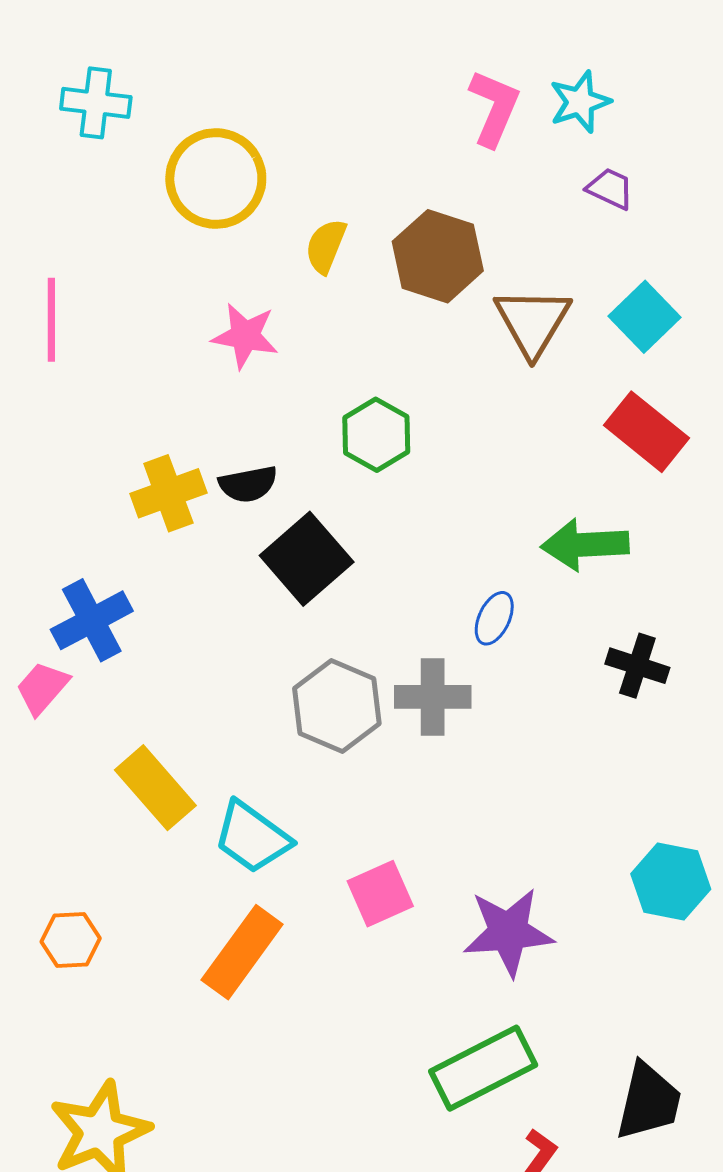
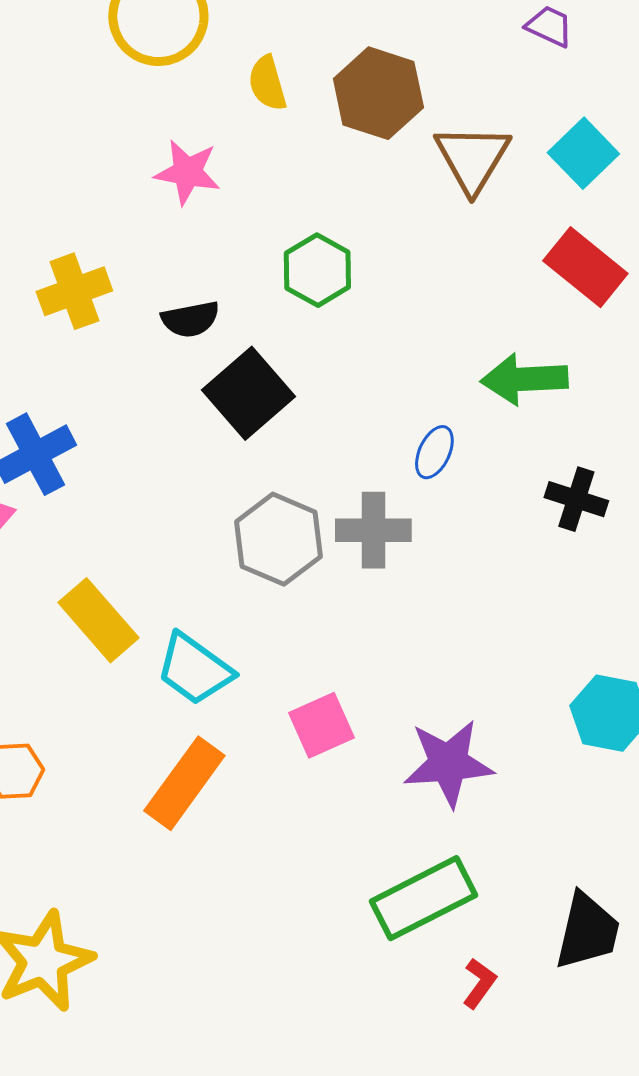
yellow semicircle: (326, 246) -> (267, 83), turned -38
yellow cross: (168, 493) -> (74, 291), moved

